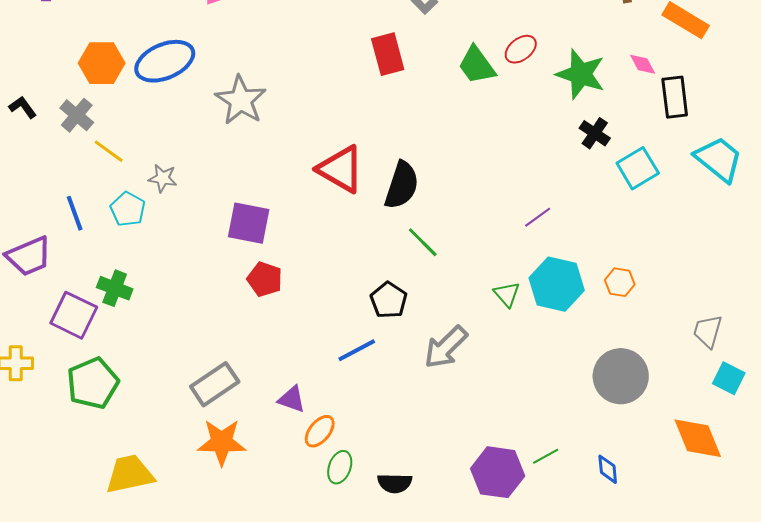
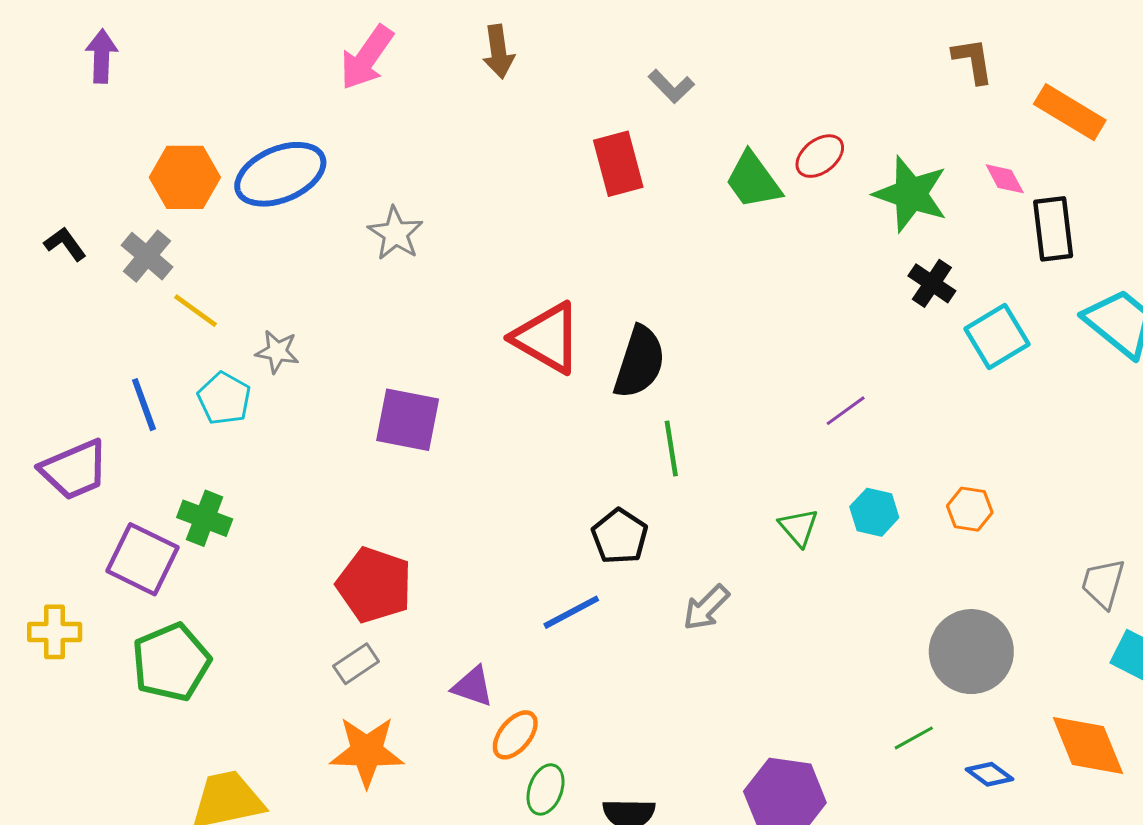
gray star: (241, 100) -> (395, 233), size x0.7
green line: (423, 242) -> (671, 449), turned 36
red pentagon: (265, 279) -> (374, 585), moved, size x1.4
cyan hexagon: (557, 284) -> (874, 512), size x0.6
gray arrow: (446, 347) -> (706, 608), size x0.7
gray rectangle: (215, 384) -> (356, 664), size x0.6
green line: (546, 456) -> (914, 738), moved
blue diamond: (608, 469) -> (989, 774), moved, turned -48

